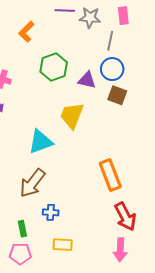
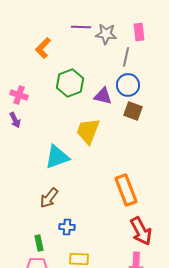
brown arrow: (32, 183) -> (49, 198), size x0.7

